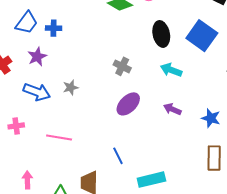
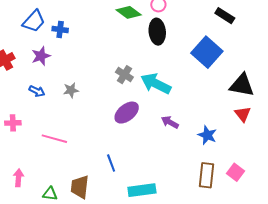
black ellipse: (161, 34) -> (157, 32), moved
cyan arrow: (171, 70) -> (156, 84), moved, size x1.4
blue arrow: (37, 92) -> (37, 91), size x0.6

